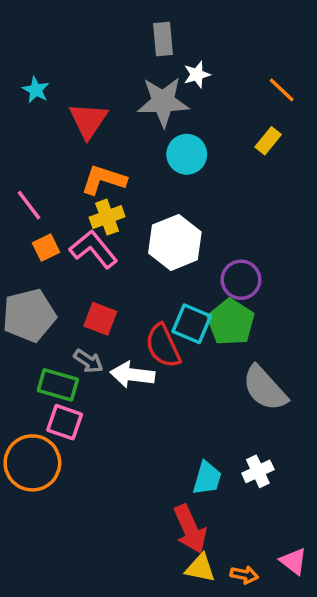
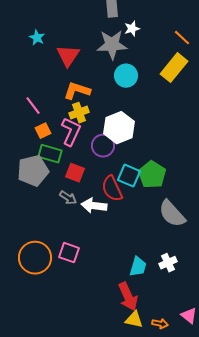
yellow rectangle: (268, 141) -> (174, 68), size x1.8
pink L-shape: (93, 249) -> (71, 132), turned 64
purple circle: (241, 280) -> (103, 146), moved
green rectangle: (58, 385) -> (50, 154), moved
pink square: (65, 422) -> (69, 253), moved

